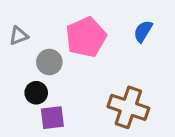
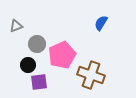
pink pentagon: (86, 37) -> (62, 55), moved

